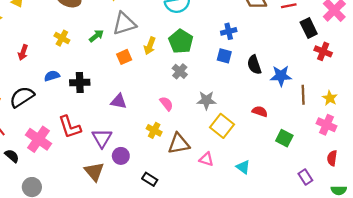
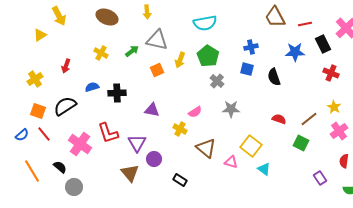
gray triangle: (124, 24) -> (157, 40), turned 30
red cross: (323, 51) -> (331, 73), moved
gray cross: (180, 71) -> (217, 81), moved
blue star: (281, 76) -> (295, 52), moved
brown line: (303, 95) -> (309, 119), moved, turned 54
yellow star: (330, 98) -> (334, 107), moved
pink semicircle: (166, 104) -> (195, 112), turned 96
pink cross: (327, 125) -> (339, 131), turned 30
yellow square: (222, 126) -> (251, 146), moved
yellow cross: (154, 130) -> (180, 129), moved
brown triangle: (179, 144) -> (206, 148), turned 50
black semicircle: (12, 156) -> (60, 167), moved

